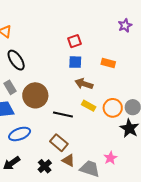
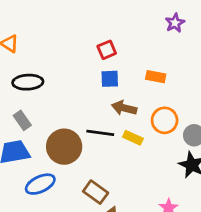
black ellipse: (16, 60) -> (28, 82), turned -55
brown circle: (35, 95) -> (64, 147), moved
orange circle: (113, 108) -> (165, 120), moved
black line: (63, 115) -> (100, 133), moved

